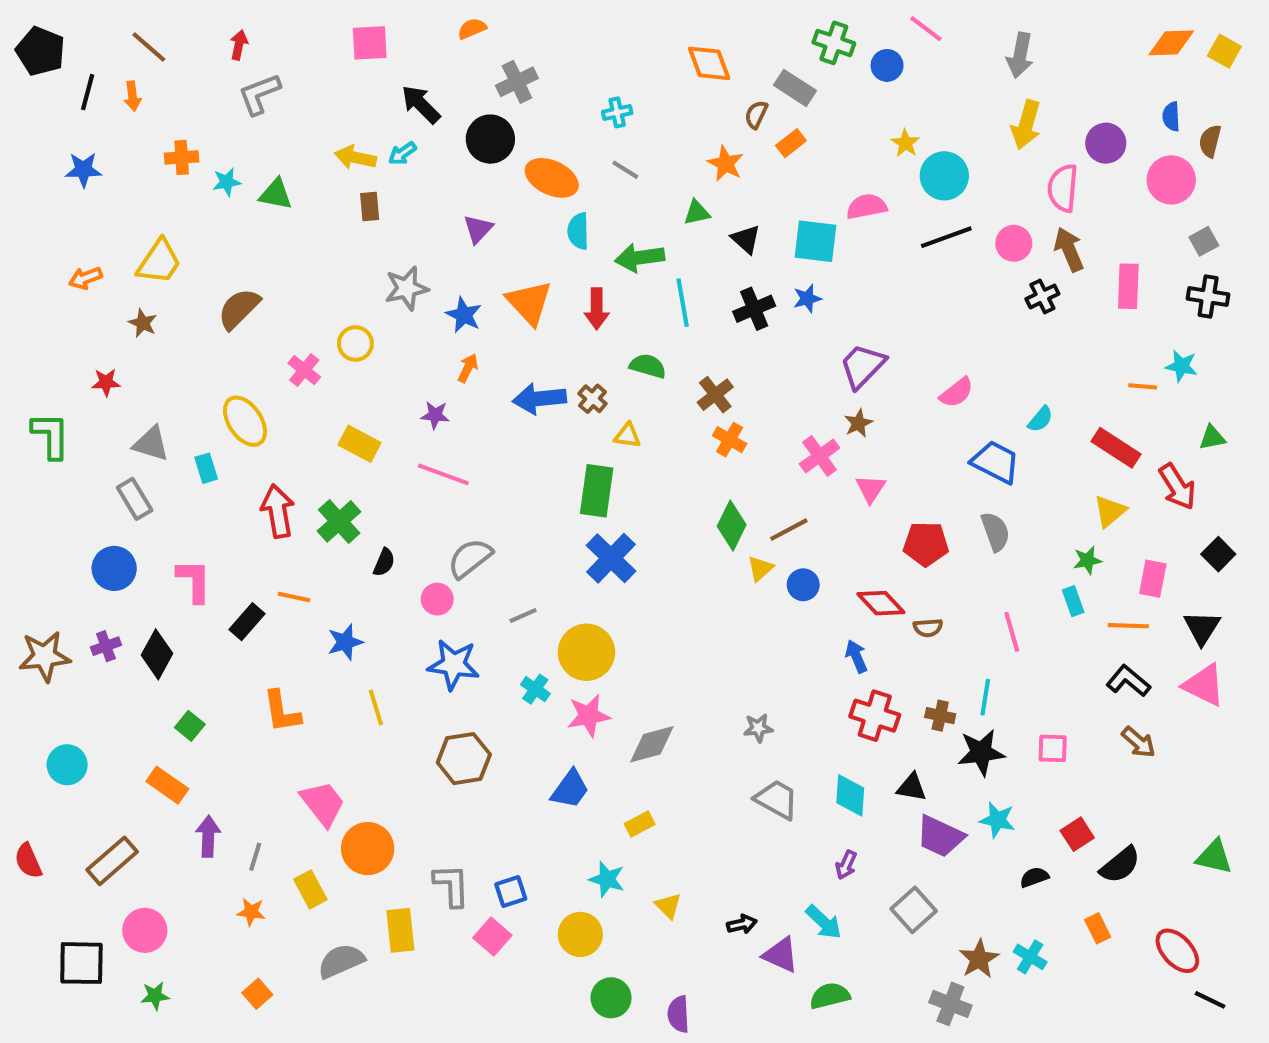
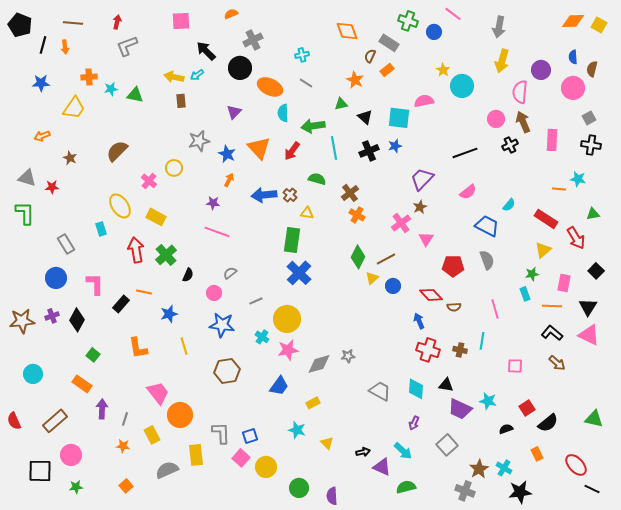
brown line: (149, 47) -> (73, 23), turned -36
black line: (946, 237) -> (465, 153), moved
yellow trapezoid: (159, 262) -> (74, 108), moved
red arrow: (597, 309) -> (292, 151), turned 36
gray triangle: (151, 444) -> (27, 178), moved
yellow rectangle: (359, 444) -> (156, 217), moved
gray semicircle: (470, 558) -> (230, 273), size x0.6
gray star: (758, 728) -> (348, 356), moved
black star: (981, 752) -> (520, 492), moved
yellow circle: (580, 934) -> (266, 467), moved

